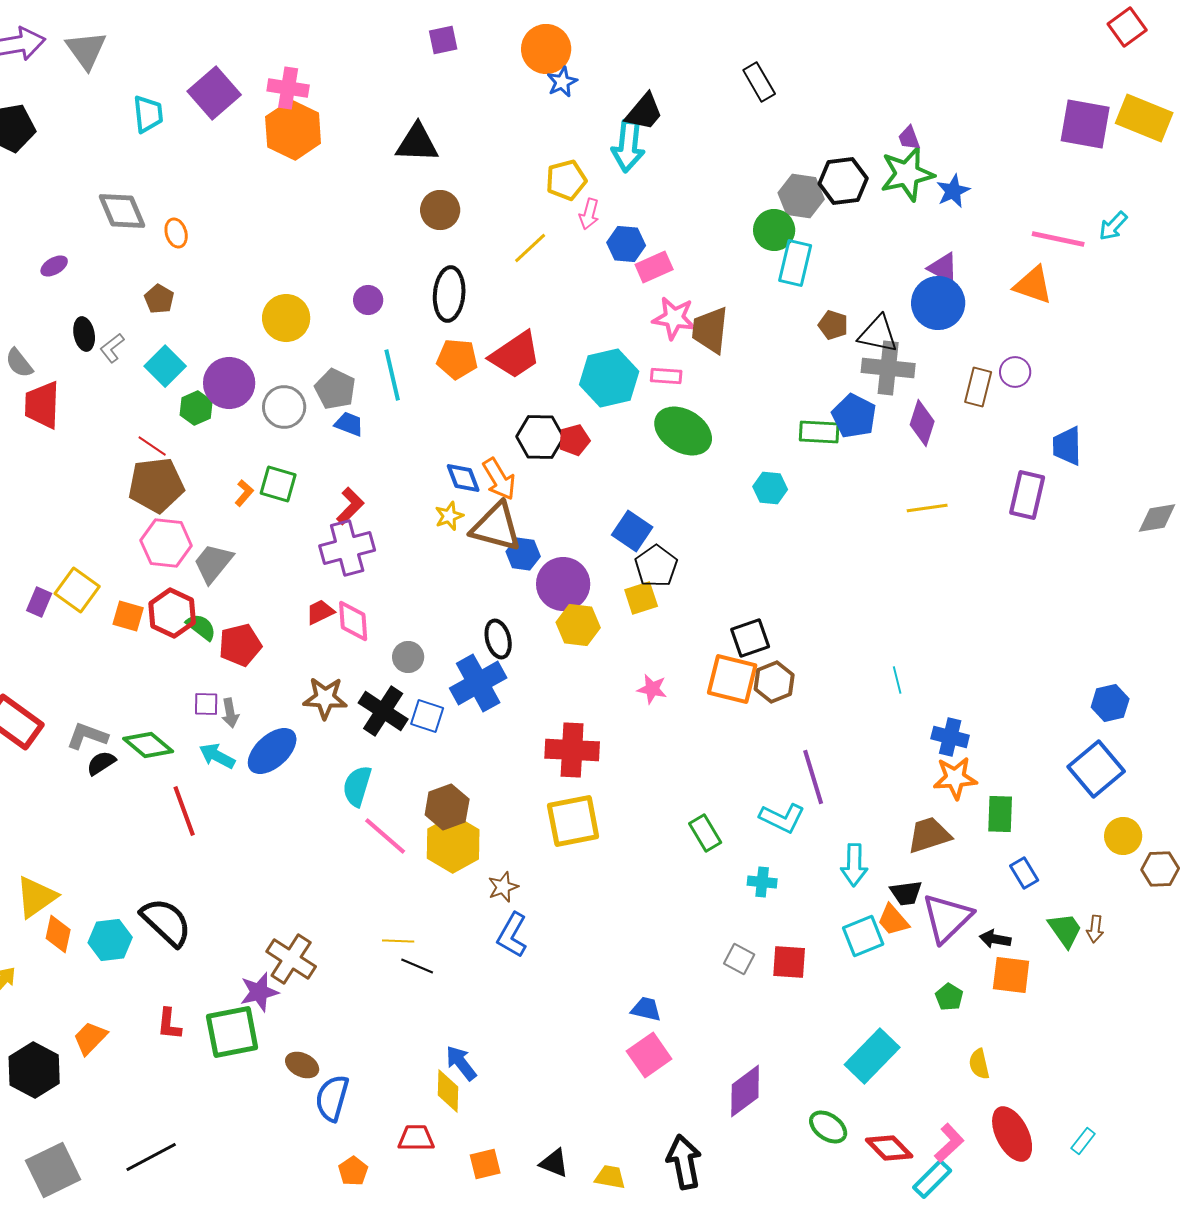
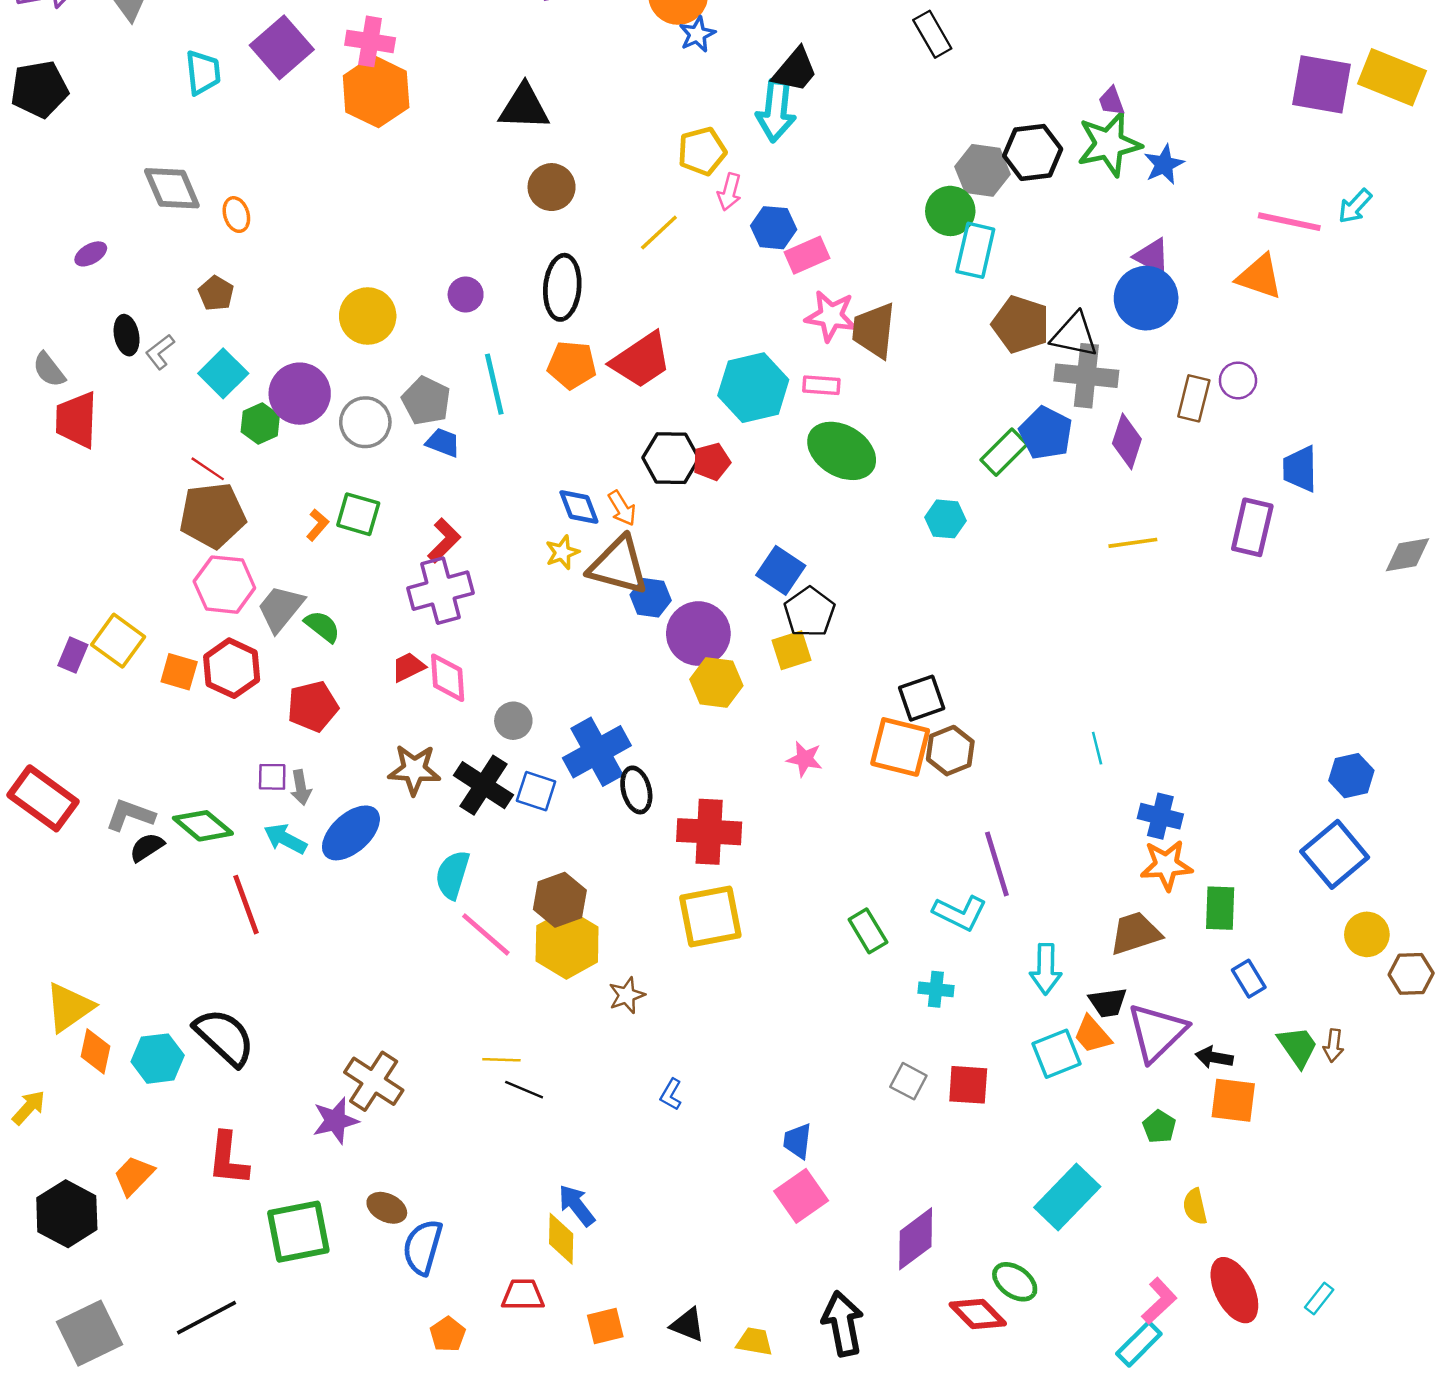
brown pentagon: (833, 325) -> (1021, 324), size x1.6
green rectangle: (819, 432) -> (1004, 452), turned -48
orange arrow: (499, 479) -> (622, 508), size x0.7
green semicircle: (201, 627) -> (322, 626), moved
black ellipse: (498, 639) -> (636, 790), moved
blue L-shape: (512, 935) -> (671, 1094), moved, size x0.6
blue trapezoid: (646, 1009) -> (797, 1141), turned -96
red L-shape: (169, 1024) -> (228, 1159), size x1.4
green square: (232, 1032) -> (298, 1232), moved
red diamond: (889, 1148) -> (978, 1314), moved

